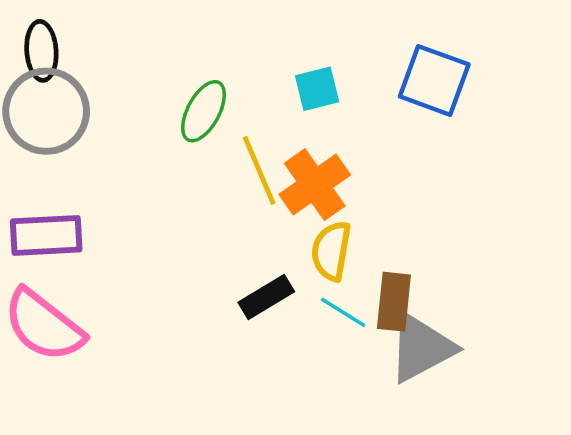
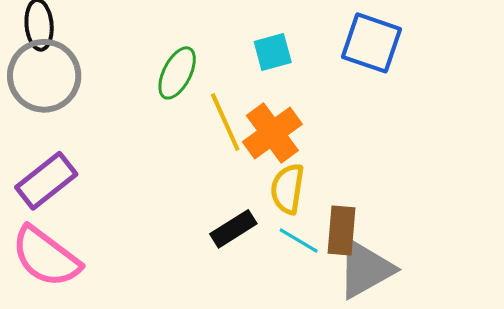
purple rectangle: (46, 235) -> (46, 181), turned -34

